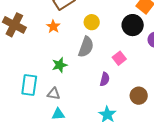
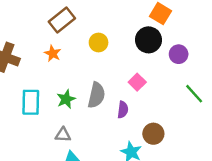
gray semicircle: (86, 47) -> (96, 95), moved
cyan rectangle: (29, 85) -> (31, 102), moved
brown circle: (139, 96) -> (153, 134), moved

